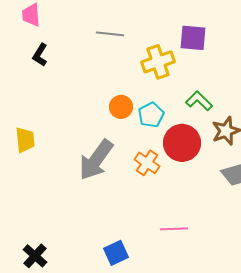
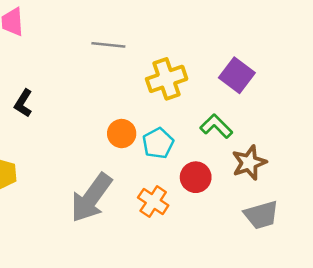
purple square: (193, 38) -> (237, 75), moved, turned 32
black L-shape: (40, 55) -> (23, 103), moved
red circle: (182, 143) -> (196, 177), size x0.7

